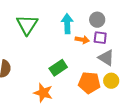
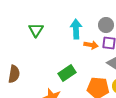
green triangle: (27, 25) -> (36, 30), size x0.7

